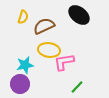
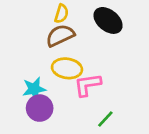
yellow semicircle: (23, 17) -> (61, 14), moved
purple circle: (20, 84) -> (40, 108), moved

